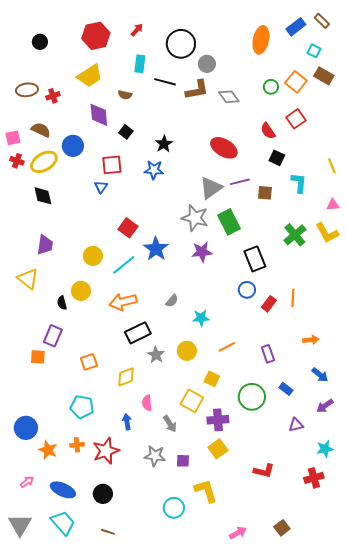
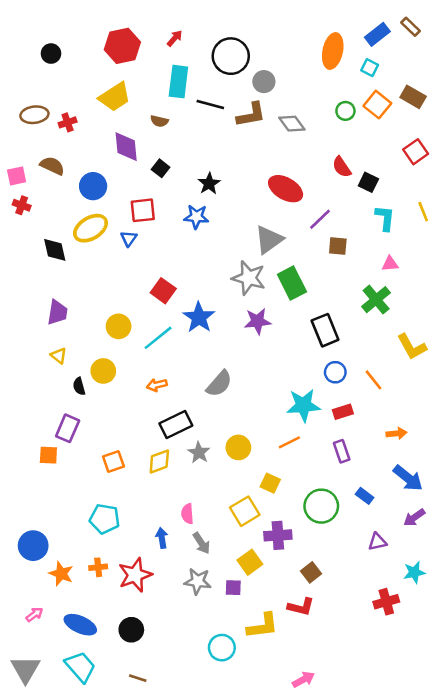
cyan square: (314, 51) -> (370, 68), moved
cyan rectangle: (140, 64) -> (178, 82), size x1.4
red square: (296, 119) -> (416, 152), moved
black square: (277, 158) -> (368, 182), moved
yellow ellipse: (44, 162) -> (91, 228), moved
purple line: (240, 182) -> (320, 219), moved, turned -30
cyan L-shape: (299, 183) -> (385, 218), moved
pink triangle: (333, 205) -> (390, 264), moved
yellow L-shape: (327, 233) -> (412, 347), moved
yellow triangle: (28, 279) -> (59, 356), moved, size x0.6
blue circle: (247, 290) -> (335, 372), moved
orange line: (293, 298) -> (374, 380), turned -42
gray semicircle: (172, 301) -> (219, 384), size x1.6
orange arrow: (123, 302) -> (157, 385), size x0.6
red rectangle: (269, 304) -> (343, 412), moved, turned 35
cyan star: (201, 318) -> (303, 405), moved, size x1.5
blue arrow: (320, 375) -> (408, 478), size x1.4
yellow diamond: (126, 377) -> (159, 461), moved
yellow square: (192, 401) -> (245, 511), turned 30
gray arrow: (170, 424) -> (201, 543), moved
yellow square: (218, 449) -> (250, 562), moved
red L-shape: (264, 471) -> (301, 607), moved
red cross: (314, 478) -> (386, 602), moved
yellow L-shape: (206, 491) -> (263, 626), turned 100
brown square: (282, 528) -> (311, 572), moved

